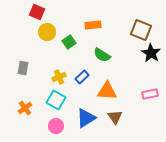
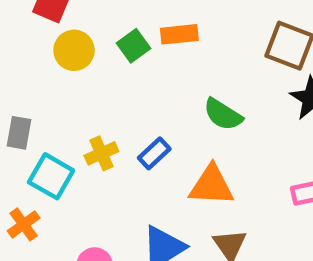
green square: (69, 42) -> (134, 46), moved
green semicircle: (102, 55) -> (223, 114), moved
cyan square: (56, 100) -> (51, 176), moved

